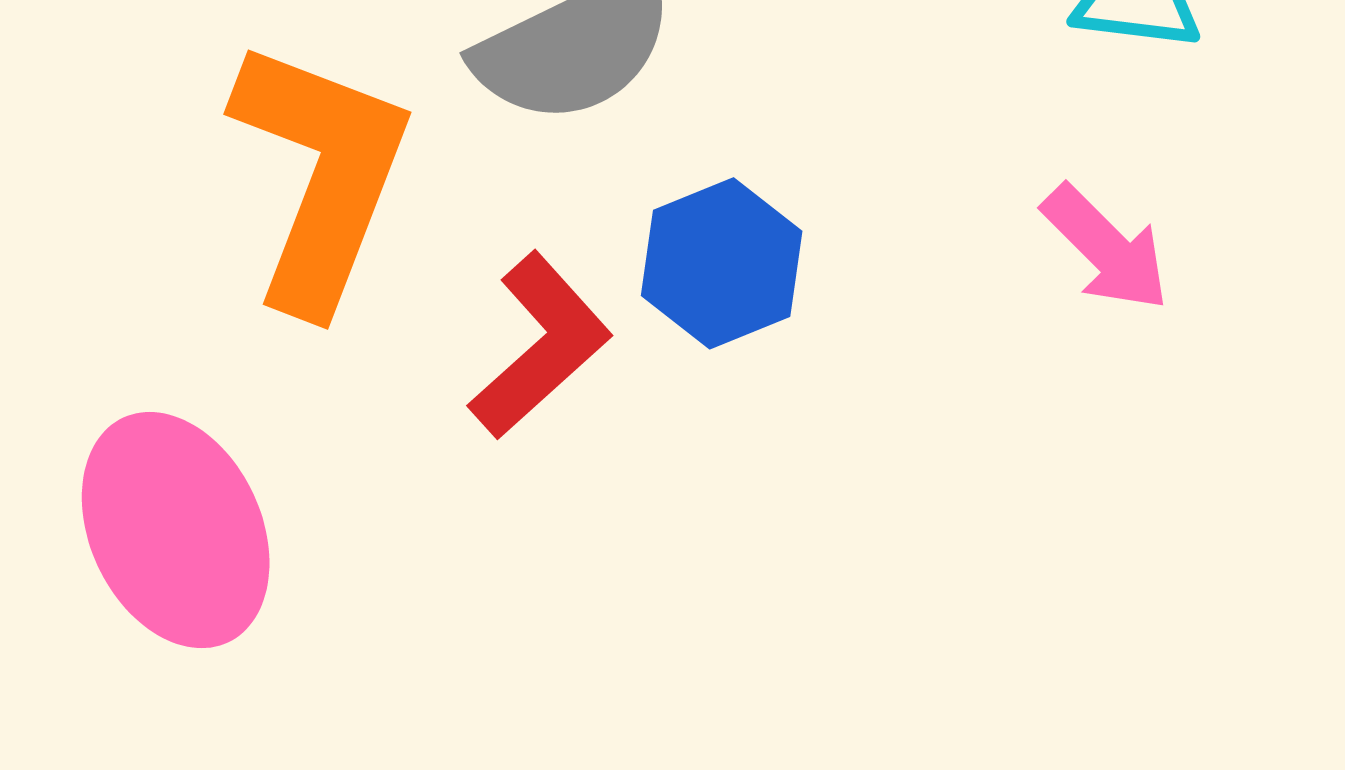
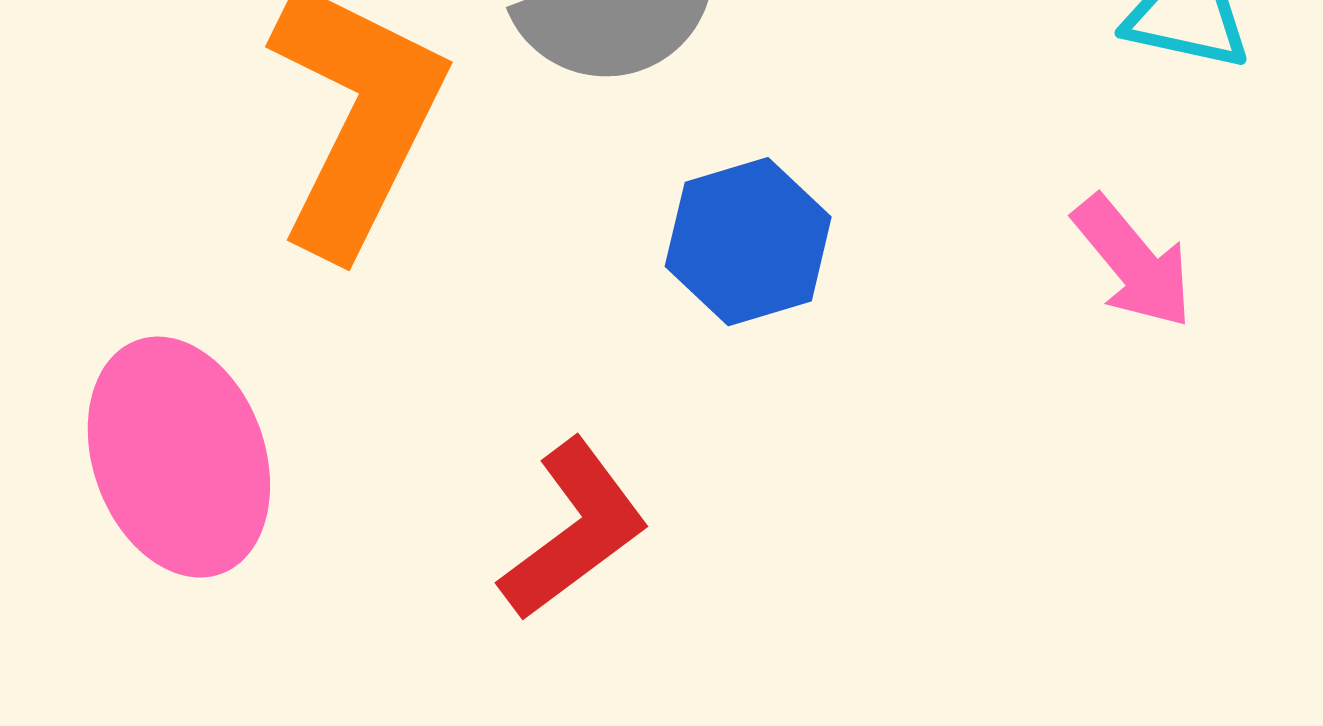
red L-shape: (540, 346) -> (574, 530), moved

